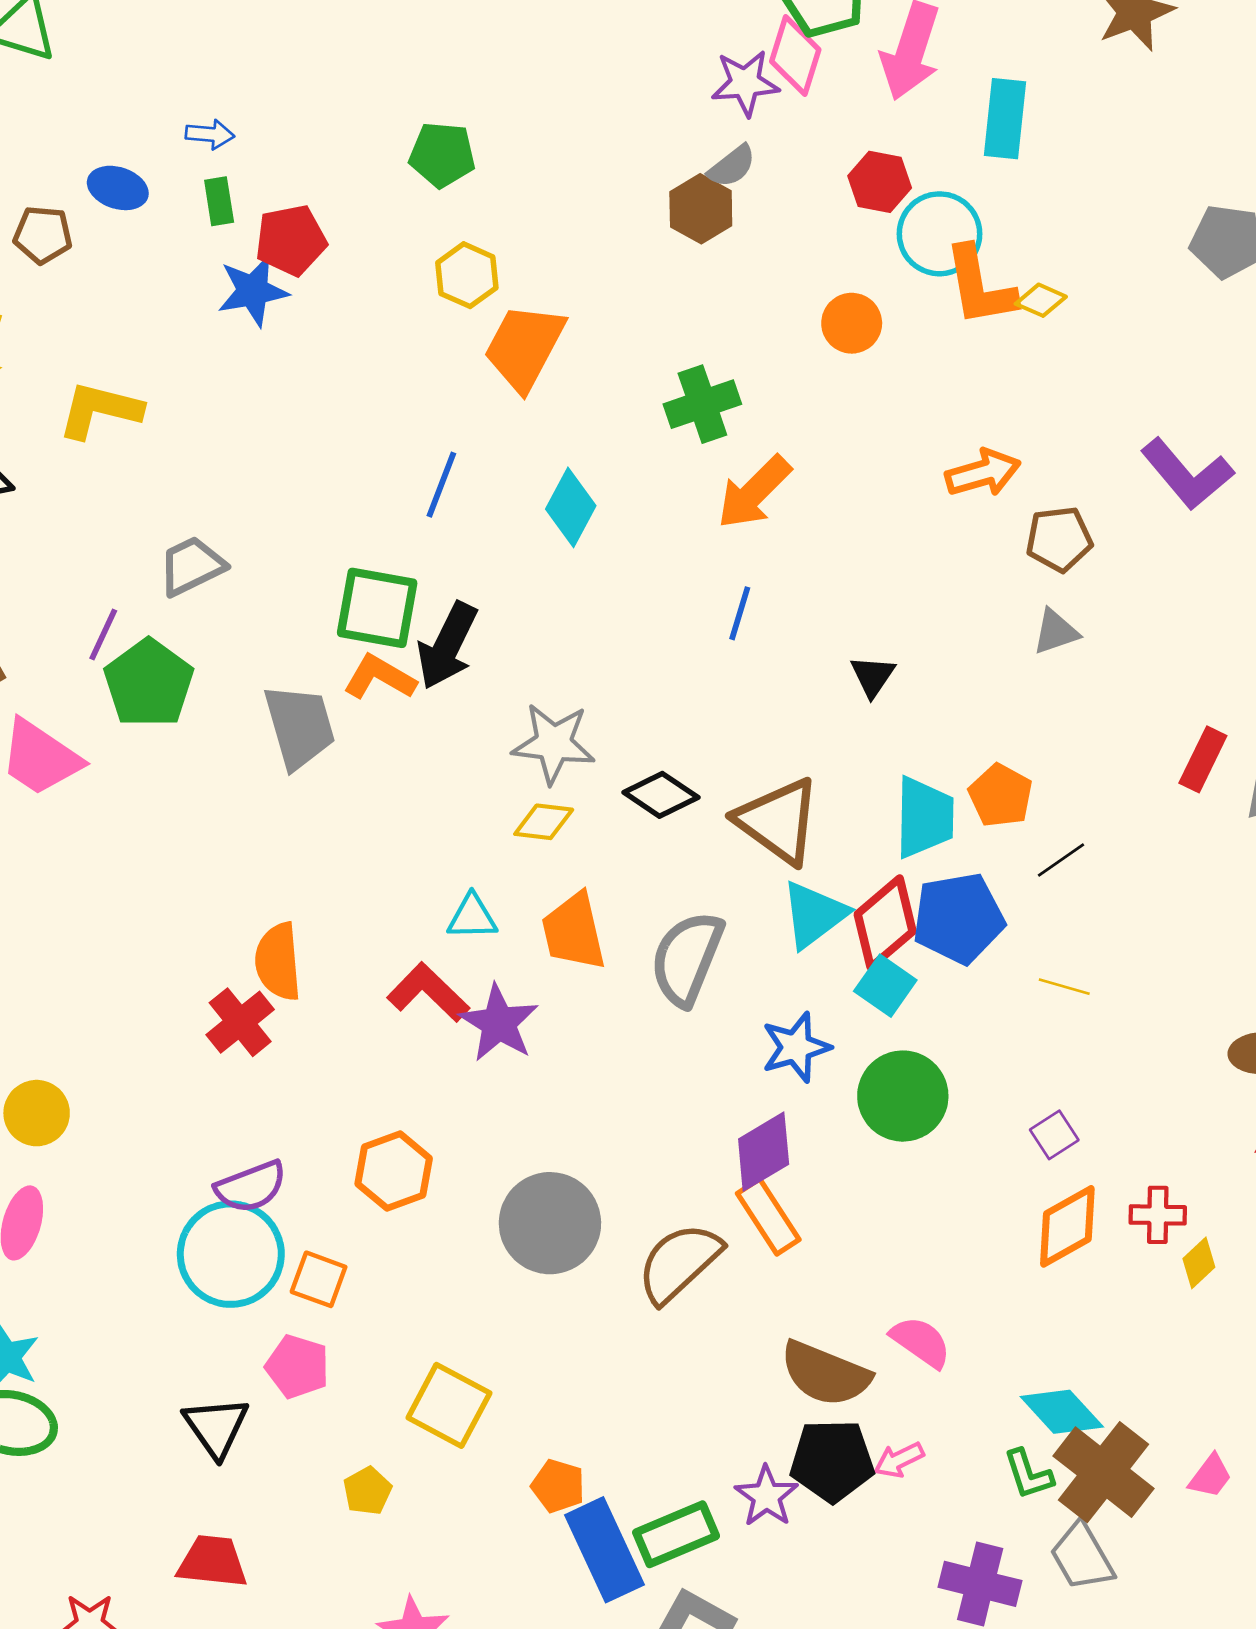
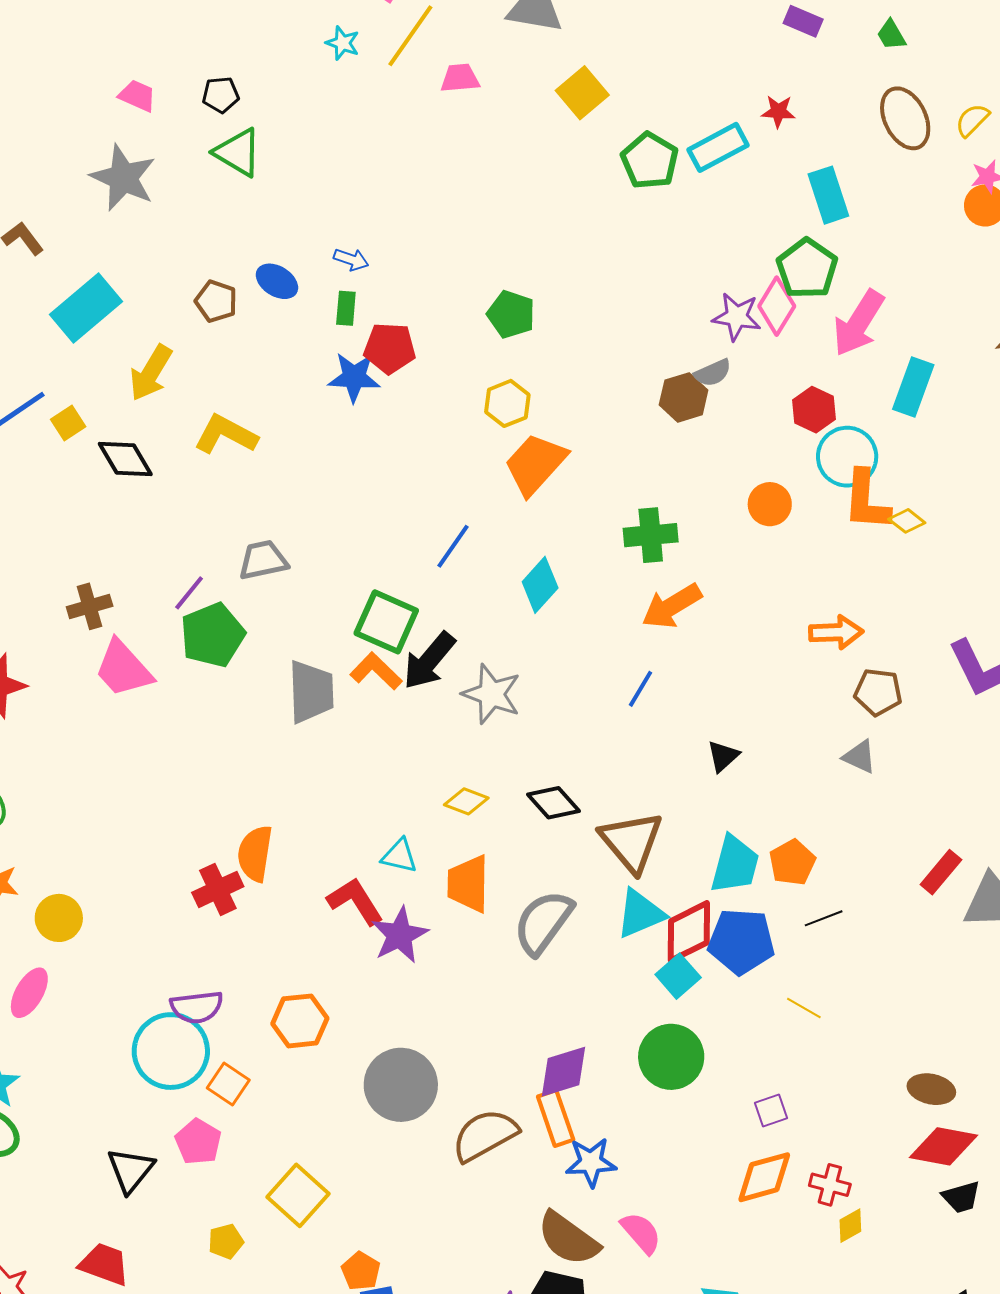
gray triangle: (1056, 632) -> (859, 757), turned 30
gray star: (554, 743) -> (492, 694), moved
blue star: (796, 1047) -> (591, 1162), moved

